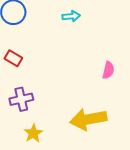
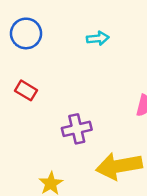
purple cross: (21, 99) -> (77, 129), moved

